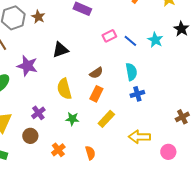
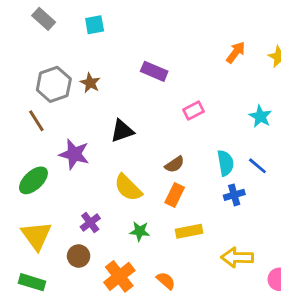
blue line: (130, 41) -> (257, 166), moved
yellow semicircle: (64, 89) -> (128, 188), turned -30
yellow rectangle: (106, 119) -> (189, 231), turned 36
orange cross: (58, 150) -> (119, 276), size x1.5
orange semicircle: (90, 153) -> (166, 281), turned -32

